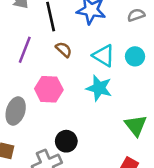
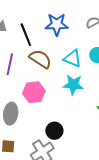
brown semicircle: (64, 50) -> (40, 59), size x1.6

